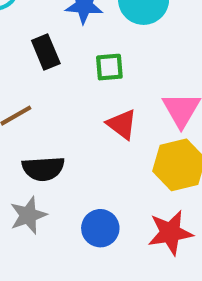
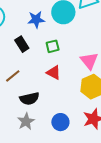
red triangle: (122, 124) -> (54, 73), moved

